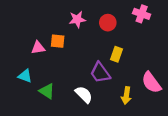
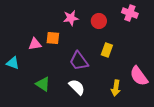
purple trapezoid: (100, 73) -> (79, 61), moved
cyan triangle: (25, 76) -> (13, 63), moved

